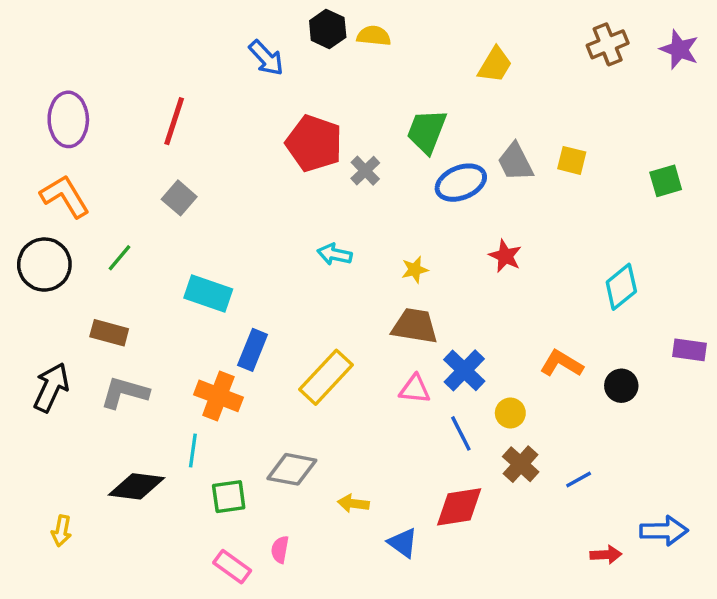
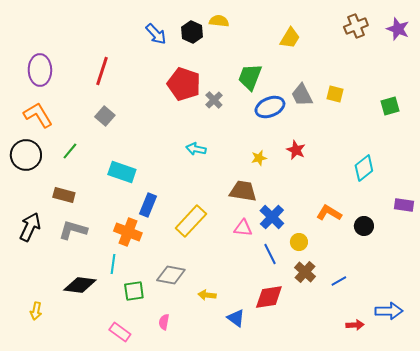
black hexagon: (328, 29) -> (192, 32), moved
yellow star: (415, 270) -> (259, 158), moved
pink rectangle: (232, 567) -> (120, 332), moved

